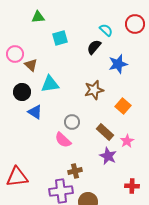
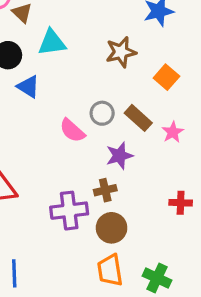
gray circle: (72, 122) -> (102, 113), moved
purple star: (108, 156) -> (119, 156), moved, turned 30
brown cross: (75, 171) -> (105, 190), moved

